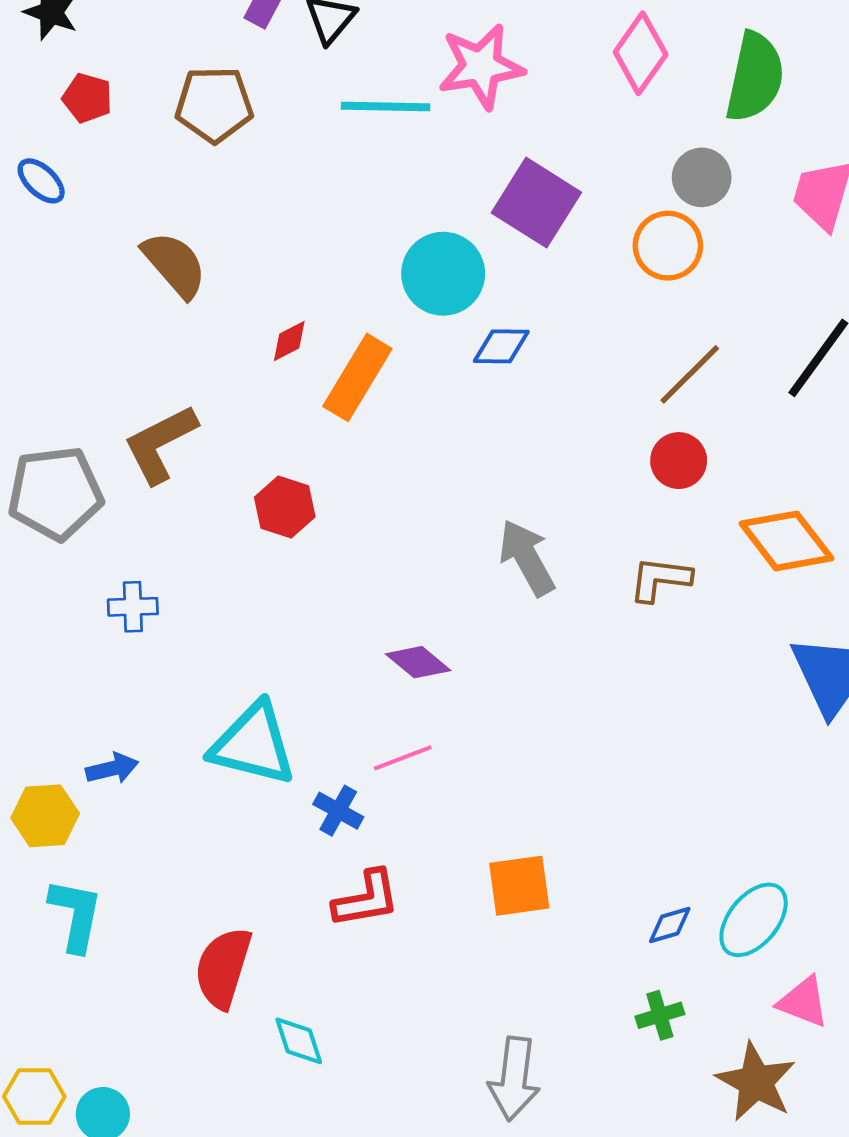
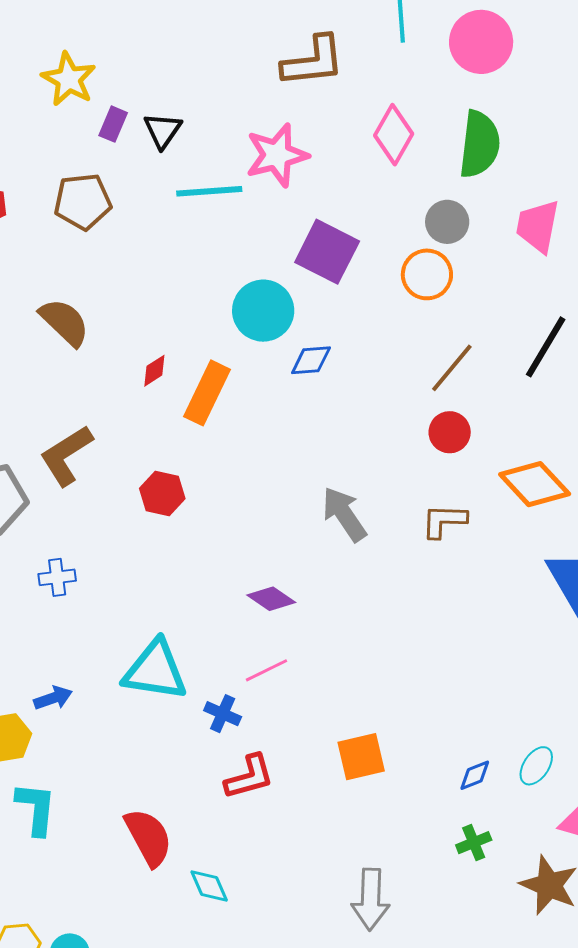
cyan ellipse: (754, 920) -> (536, 766), size x0.7
red semicircle: (223, 968) -> (148, 837), turned 140

